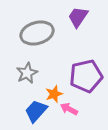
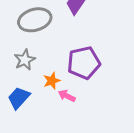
blue trapezoid: (36, 111) -> (19, 98), moved

